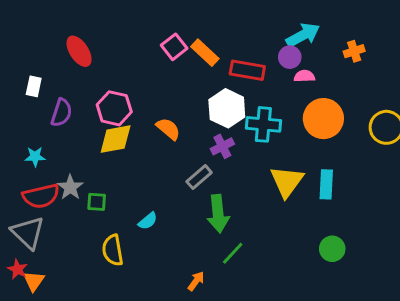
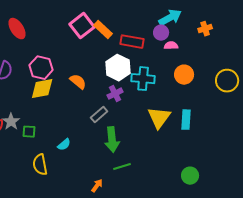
pink square: (174, 47) -> (82, 26), size x1.4
orange circle: (323, 119) -> (184, 75), size x0.7
green circle: (332, 249) -> (190, 176), moved
green line: (233, 253) -> (122, 167), turned 30

